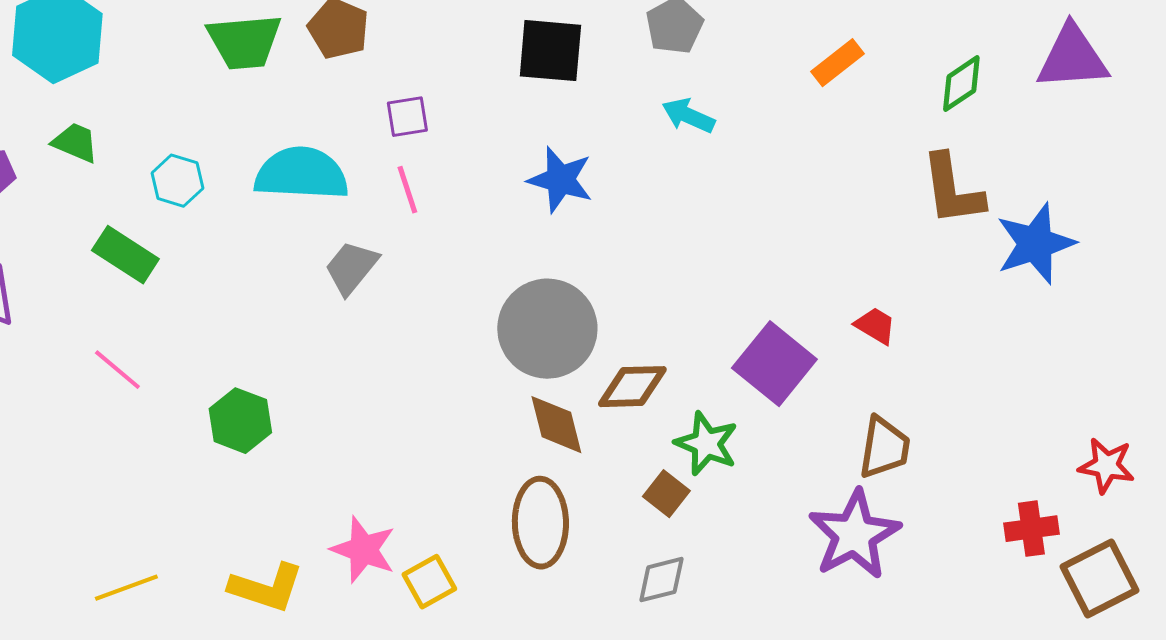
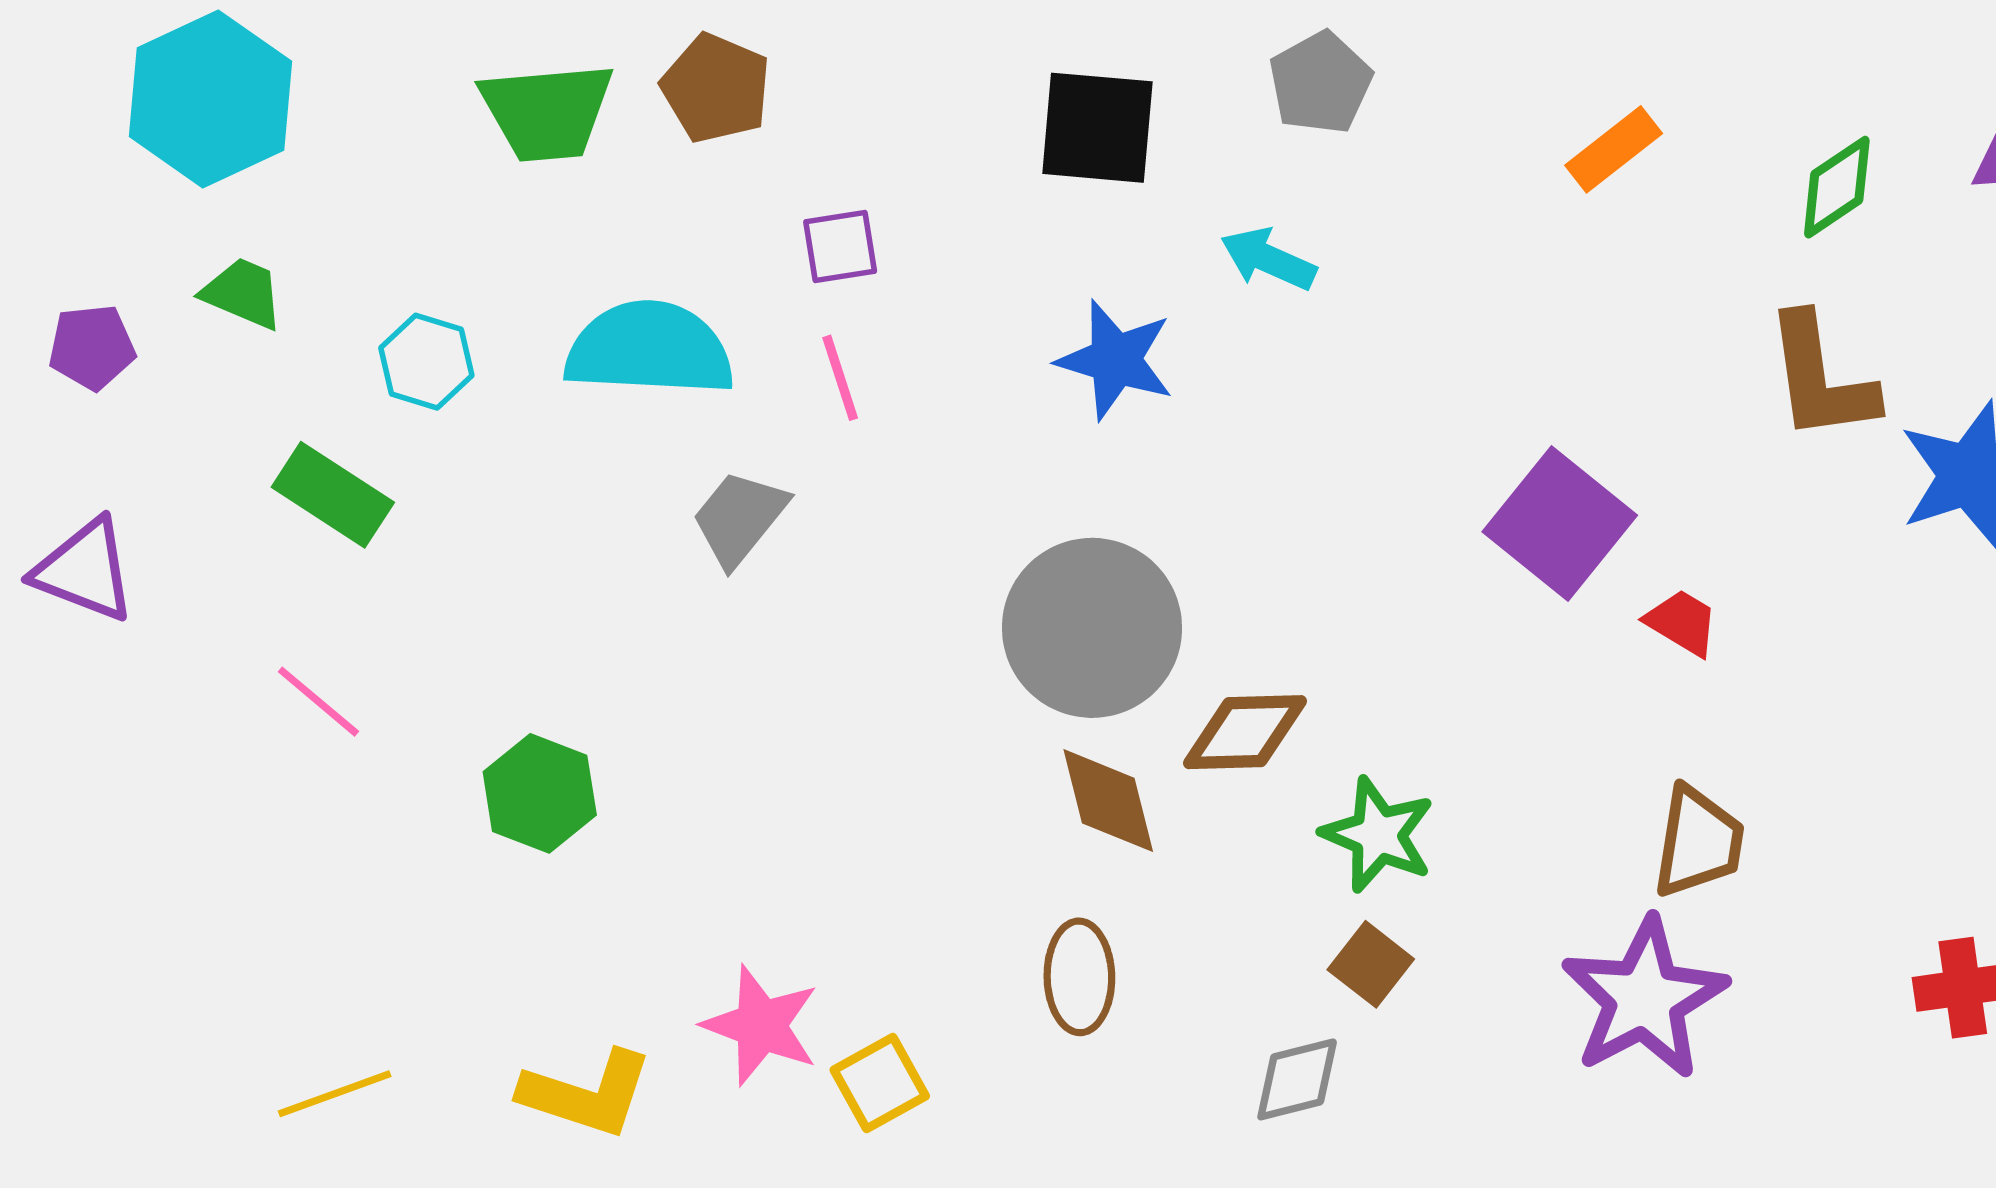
cyan arrow: (688, 116) -> (1268, 259), moved
purple square: (774, 364) -> (1560, 524), moved
brown square: (666, 494) -> (1371, 964), moved
brown ellipse: (540, 523) -> (1079, 977), size x0.7

